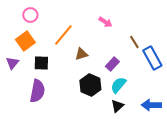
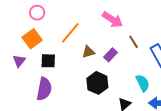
pink arrow: (105, 22) -> (112, 20), size x1.5
brown line: (134, 42) -> (134, 42), moved
purple rectangle: (112, 64) -> (110, 55), moved
cyan semicircle: (118, 85) -> (143, 83), moved, turned 114

